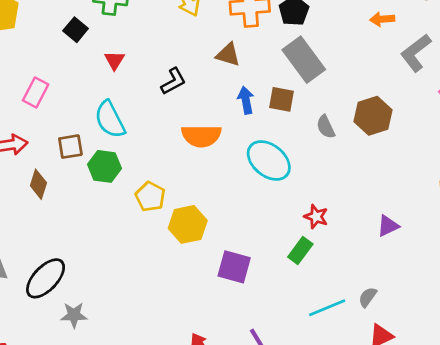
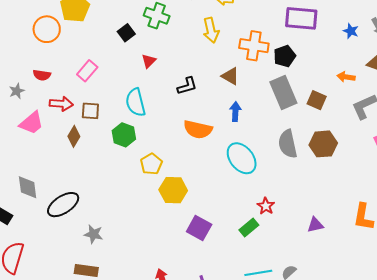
brown square: (281, 99) -> (317, 100), moved
gray semicircle: (326, 127) -> (288, 144), size x1.6
brown square: (70, 147) -> (90, 111), moved
gray star: (74, 315) -> (94, 234), moved

